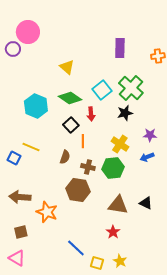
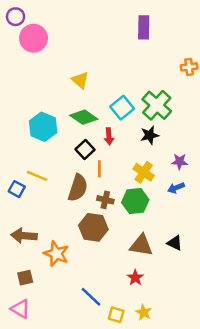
purple rectangle: (120, 48) -> (144, 27), moved
purple circle: (13, 49) -> (16, 17), moved
brown semicircle: (65, 157) -> (78, 188), size x1.6

